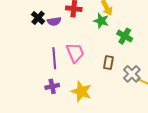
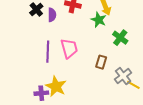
purple semicircle: (54, 21) -> (52, 15), turned -88
purple cross: (52, 86) -> (41, 93), moved
yellow star: (81, 91) -> (56, 86), moved

